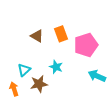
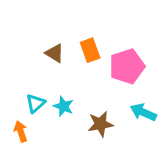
cyan star: (56, 67) -> (64, 106), moved
brown star: (39, 84) -> (100, 124), moved

